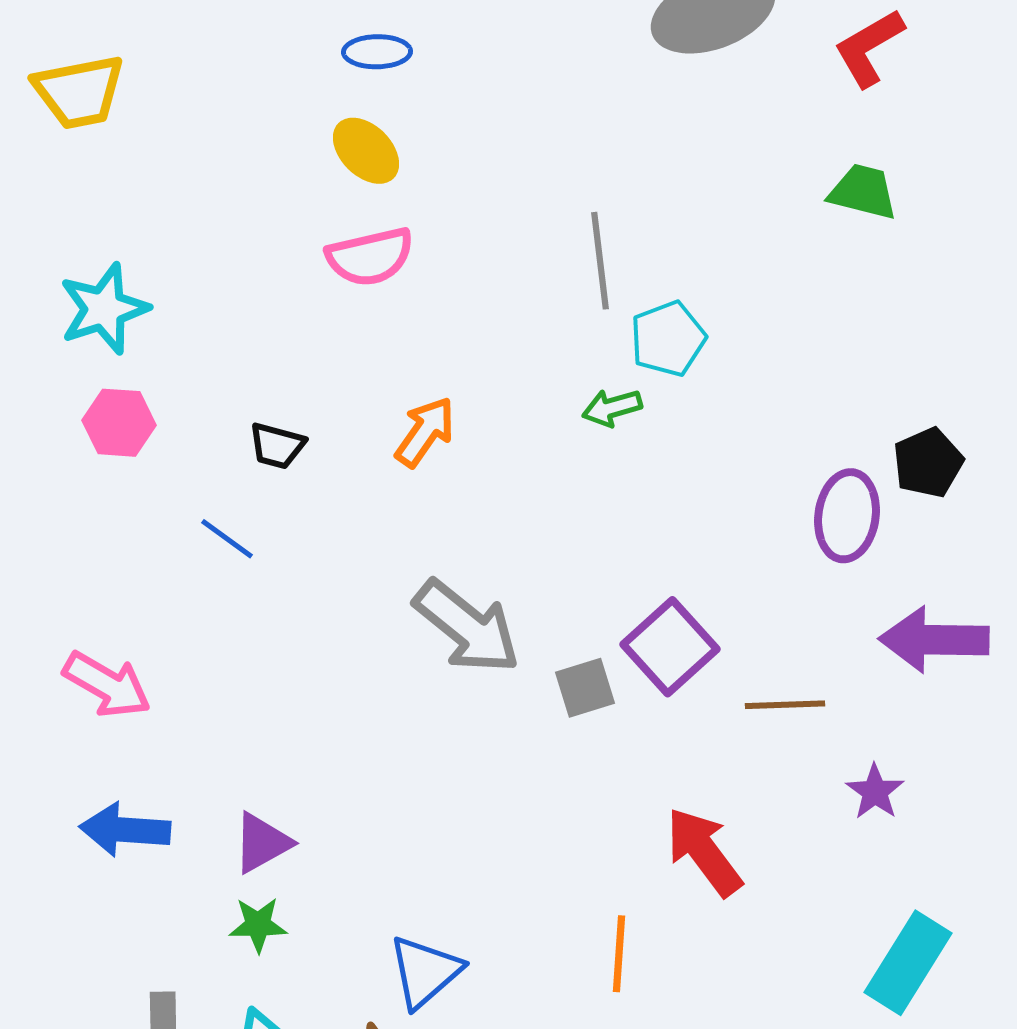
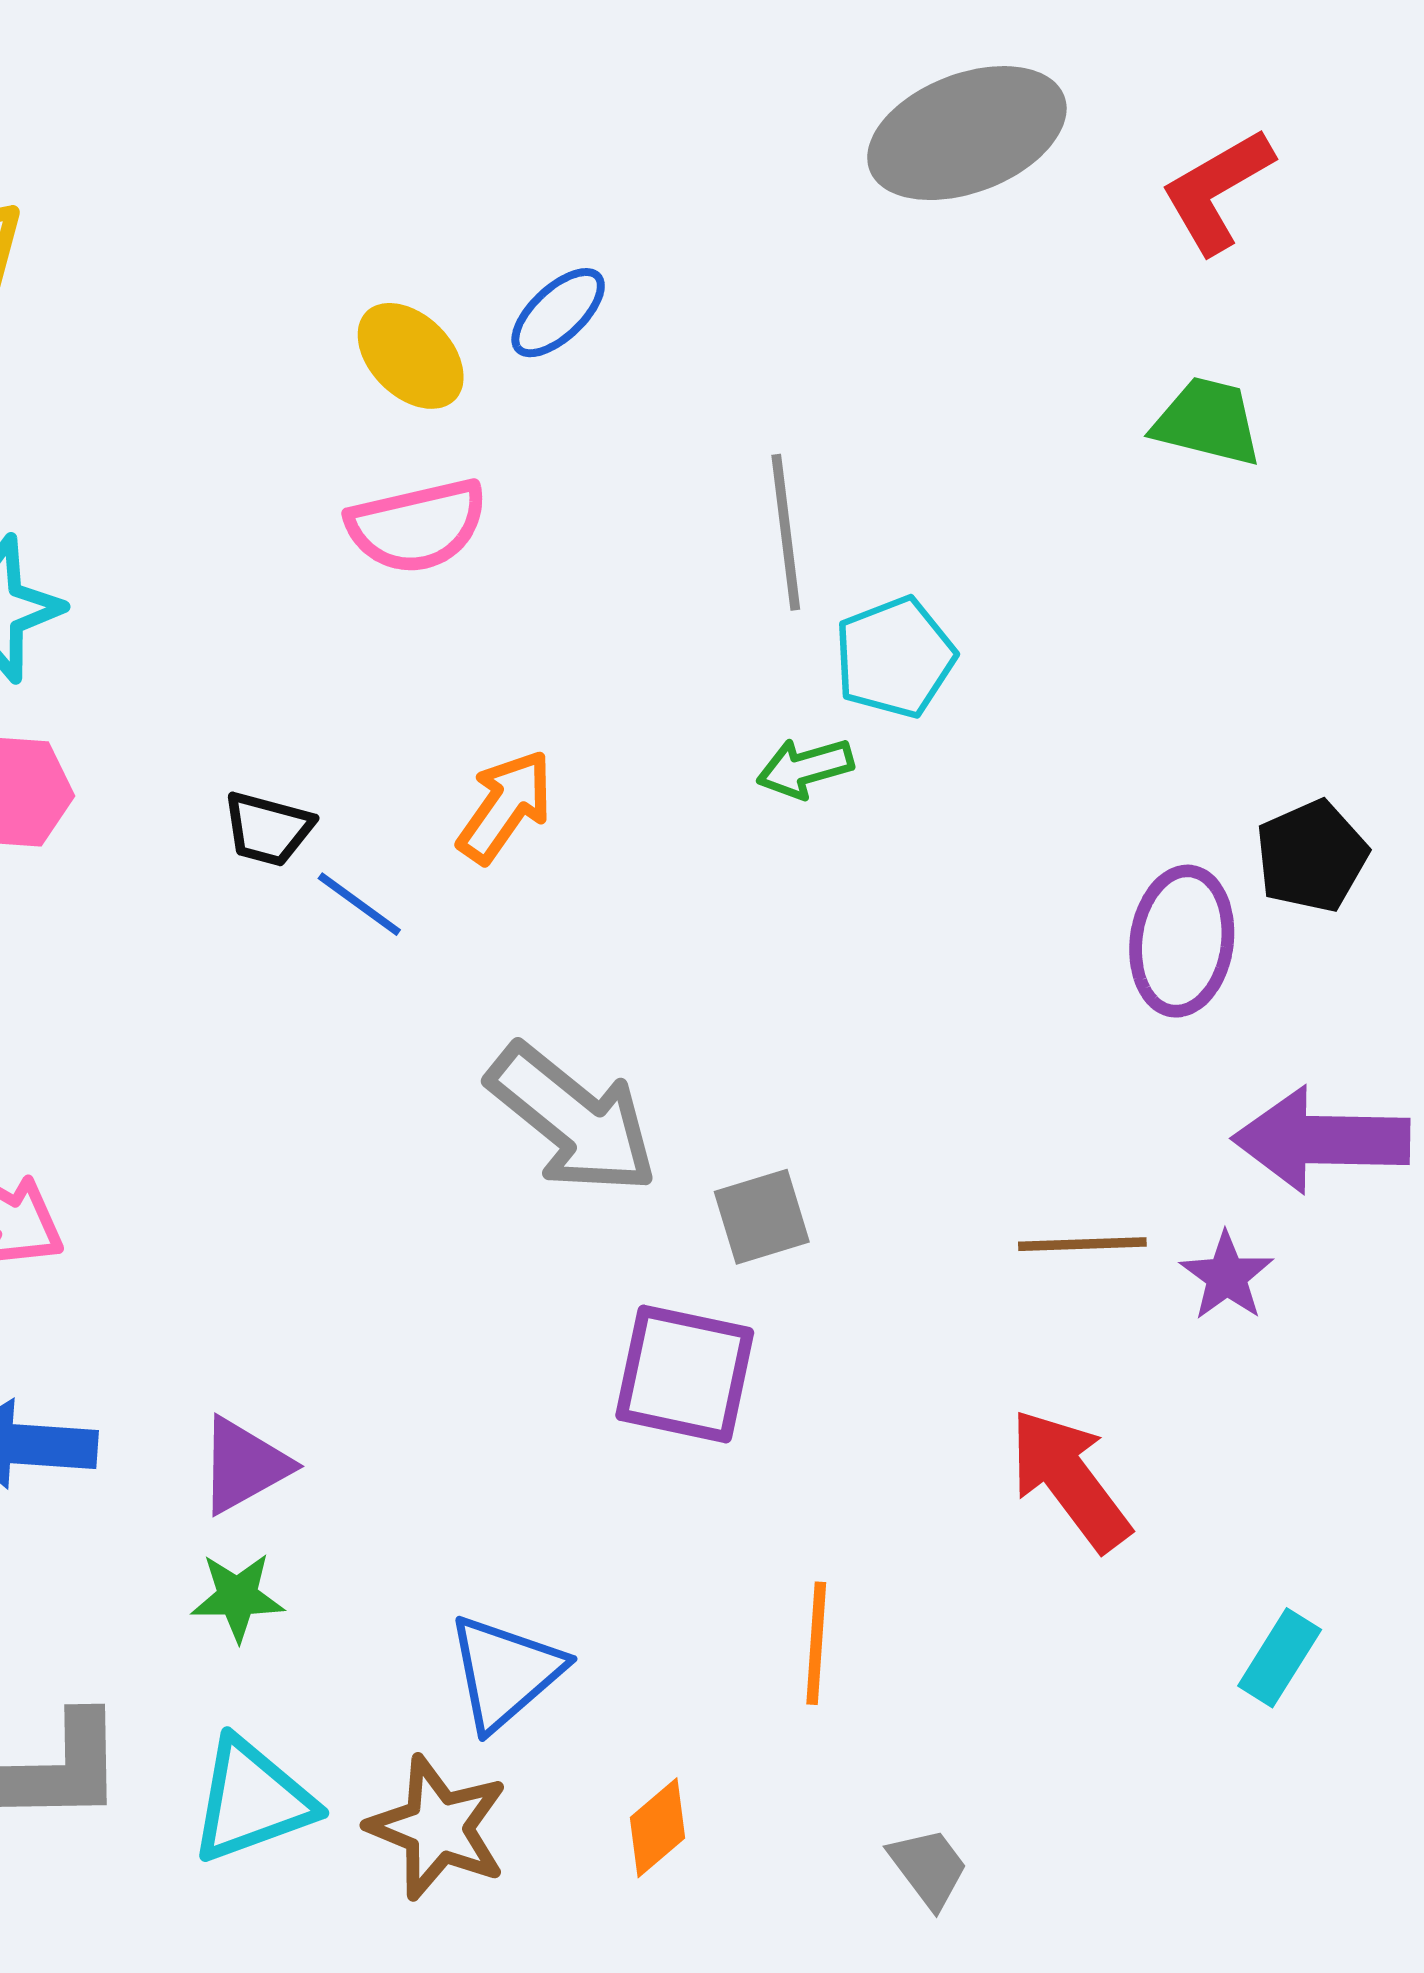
blue ellipse: (377, 52) -> (558, 313), moved, turned -42
blue line: (227, 539) -> (359, 904), moved
purple square: (670, 647) -> (685, 1374), moved, turned -36
purple star: (875, 792) -> (1227, 1276), moved
red arrow: (704, 852) -> (1070, 1480), moved
cyan rectangle: (908, 963) -> (1280, 1658), size x0.6

